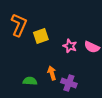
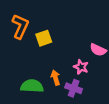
pink star: (70, 46) -> (81, 67), moved
green semicircle: (30, 81) -> (32, 86), size x1.5

